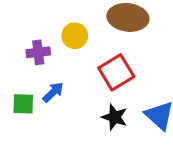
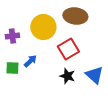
yellow circle: (75, 36) -> (43, 27), size x1.6
purple cross: (38, 52) -> (12, 36), moved

